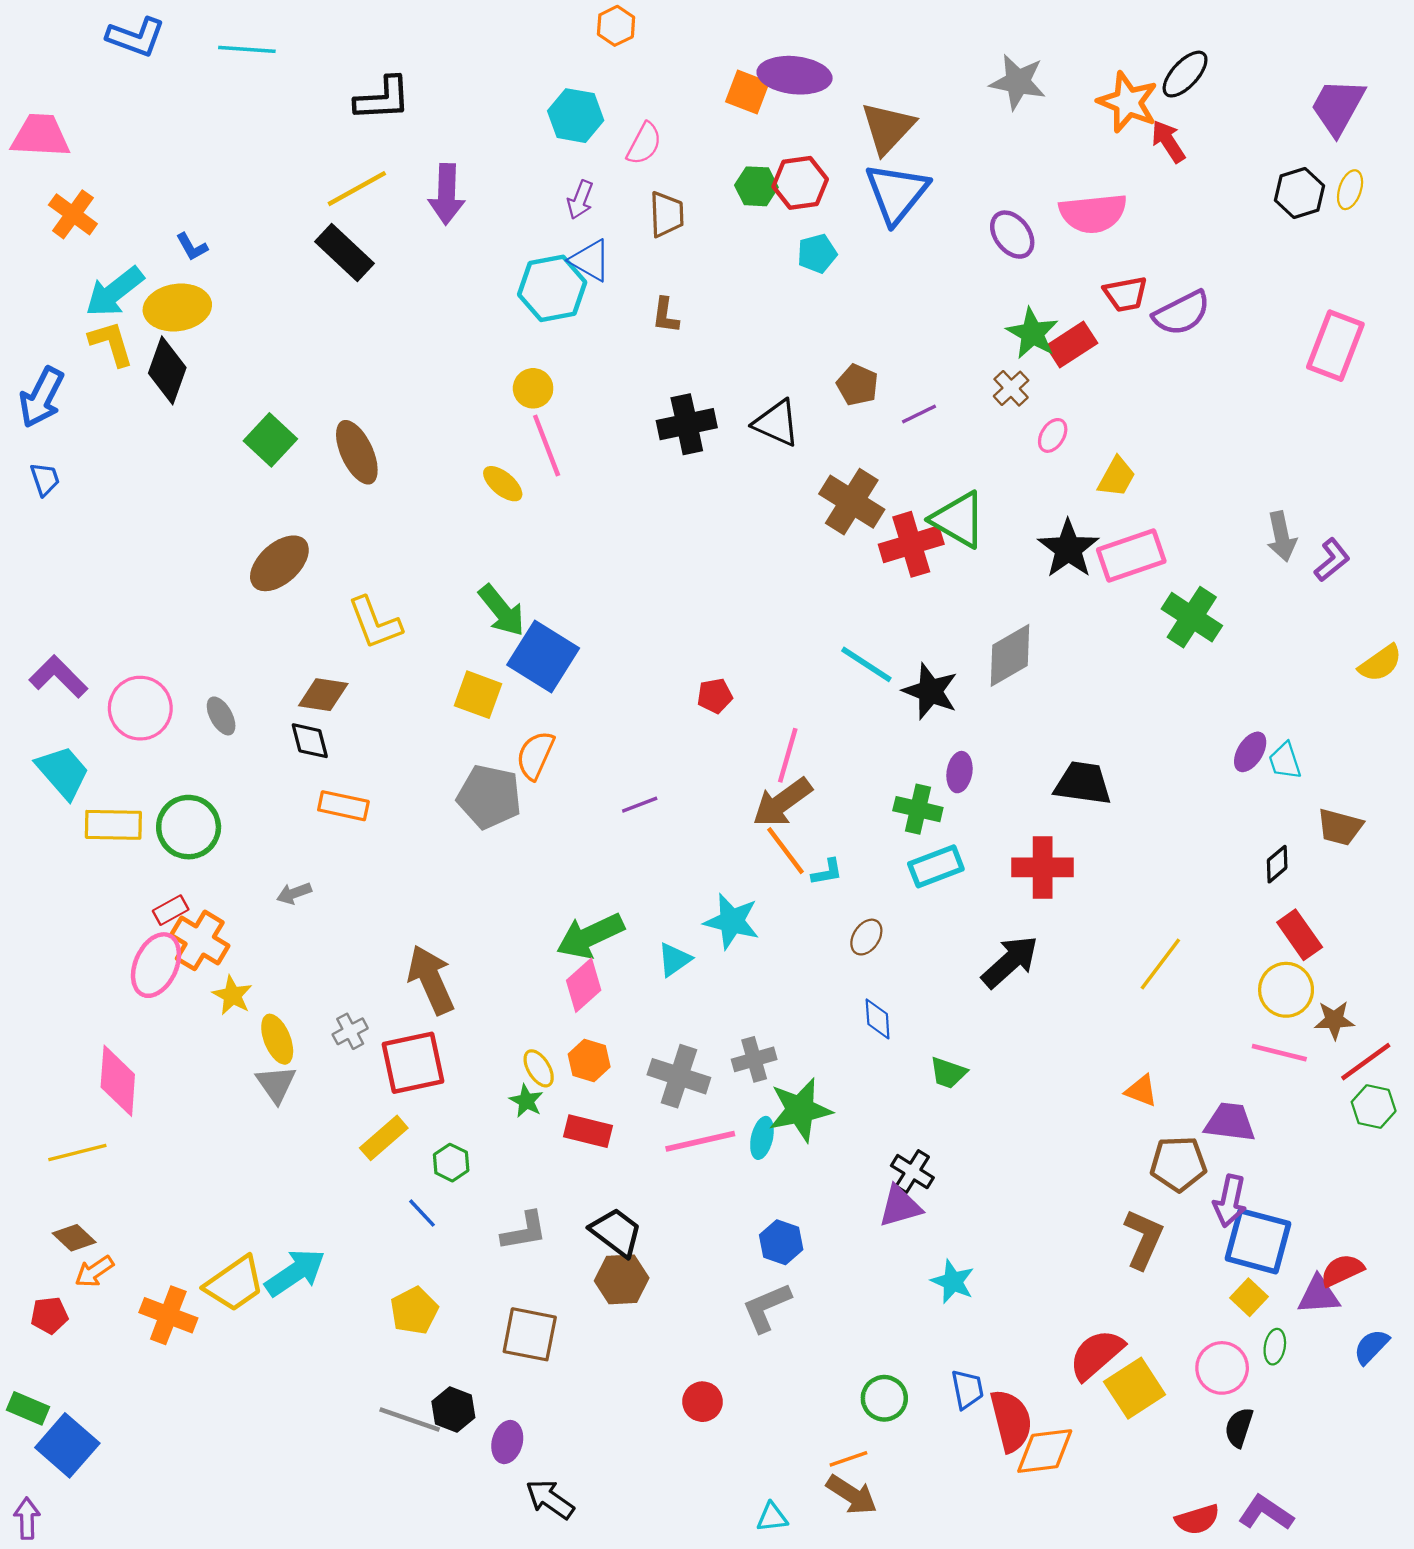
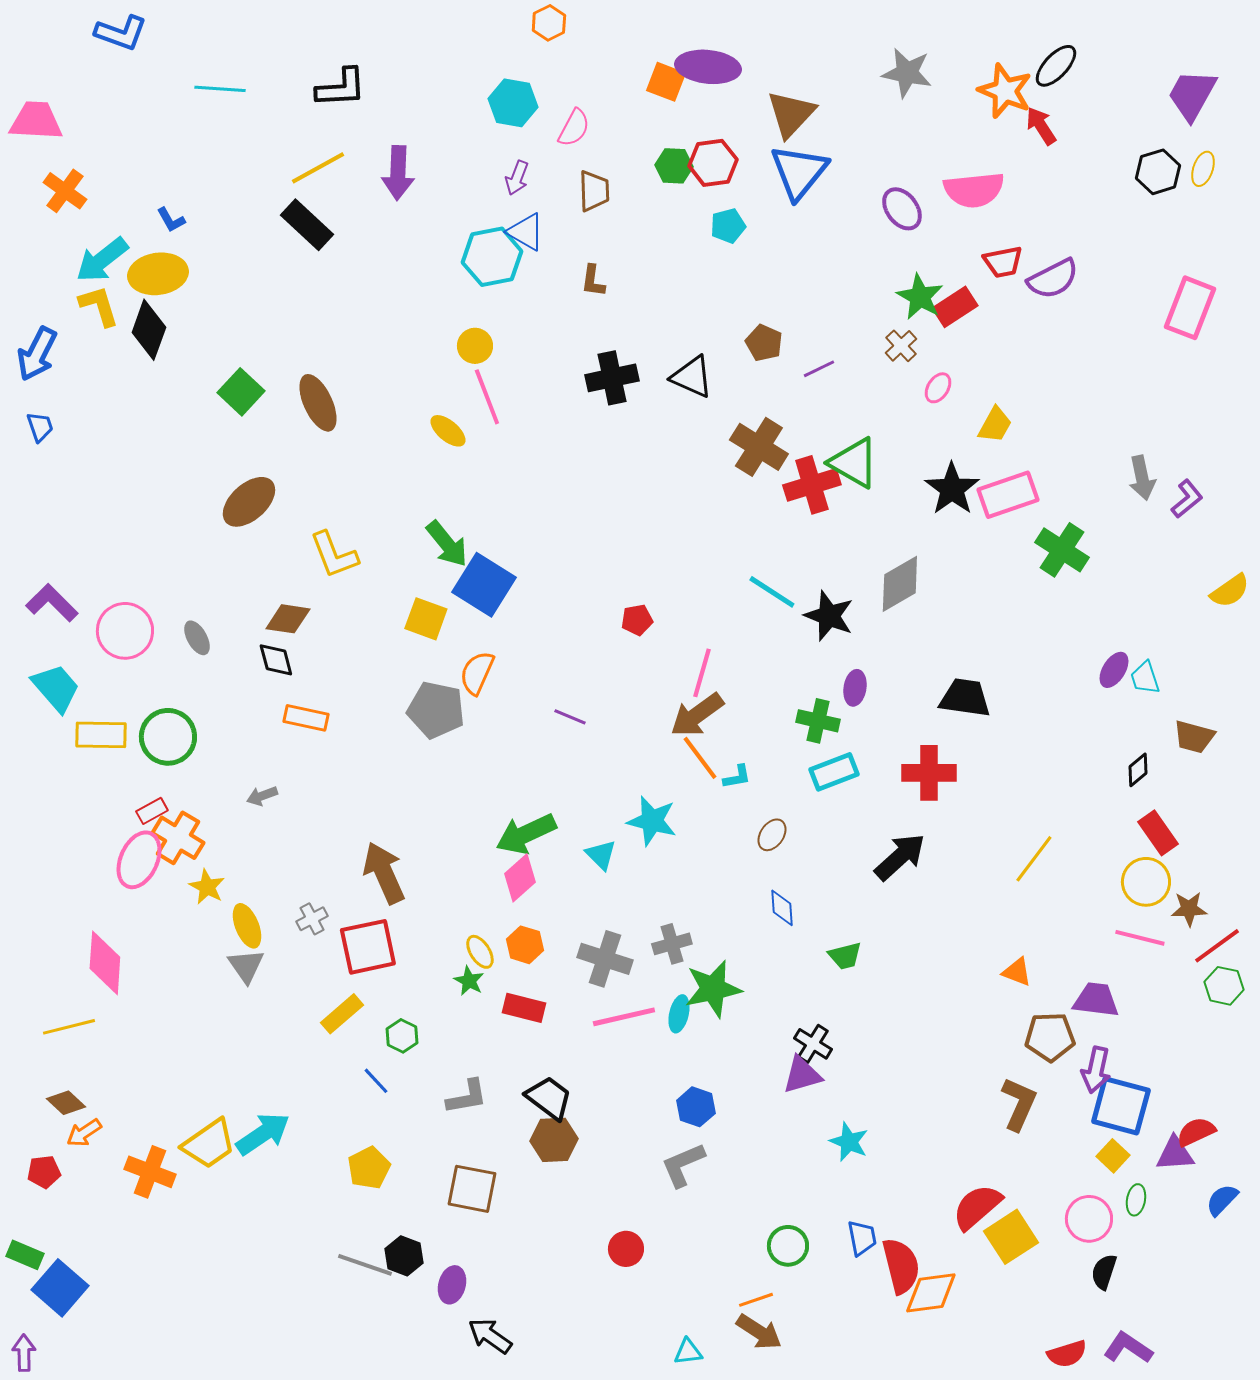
cyan line: (247, 49) -> (220, 89), moved
purple line: (640, 805) -> (570, 717), turned 44
cyan triangle: (674, 959) -> (601, 855), turned -40
green trapezoid: (948, 1073) -> (845, 956), turned -33

